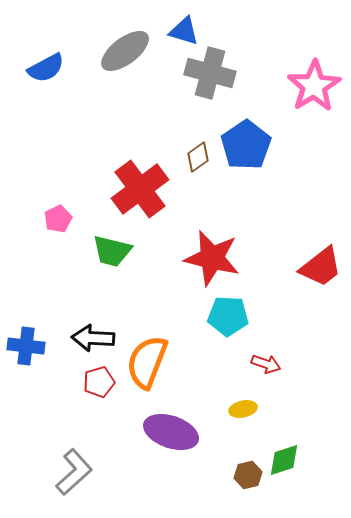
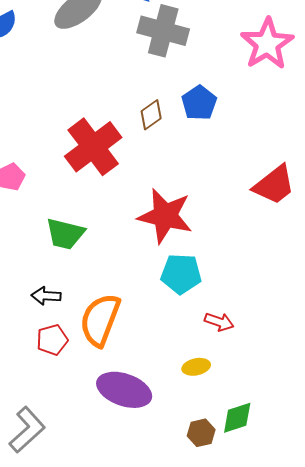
blue pentagon: (246, 145) -> (199, 103), size x0.7
green trapezoid: (112, 251) -> (65, 234), moved
red trapezoid: (321, 267) -> (274, 185), moved
black arrow: (93, 338) -> (46, 296), size x0.7

